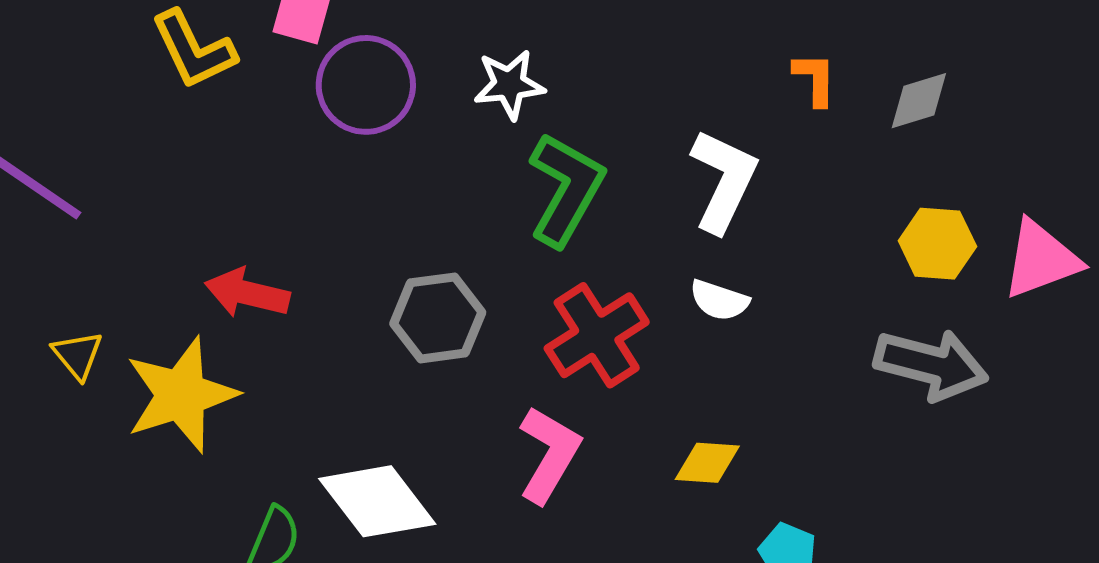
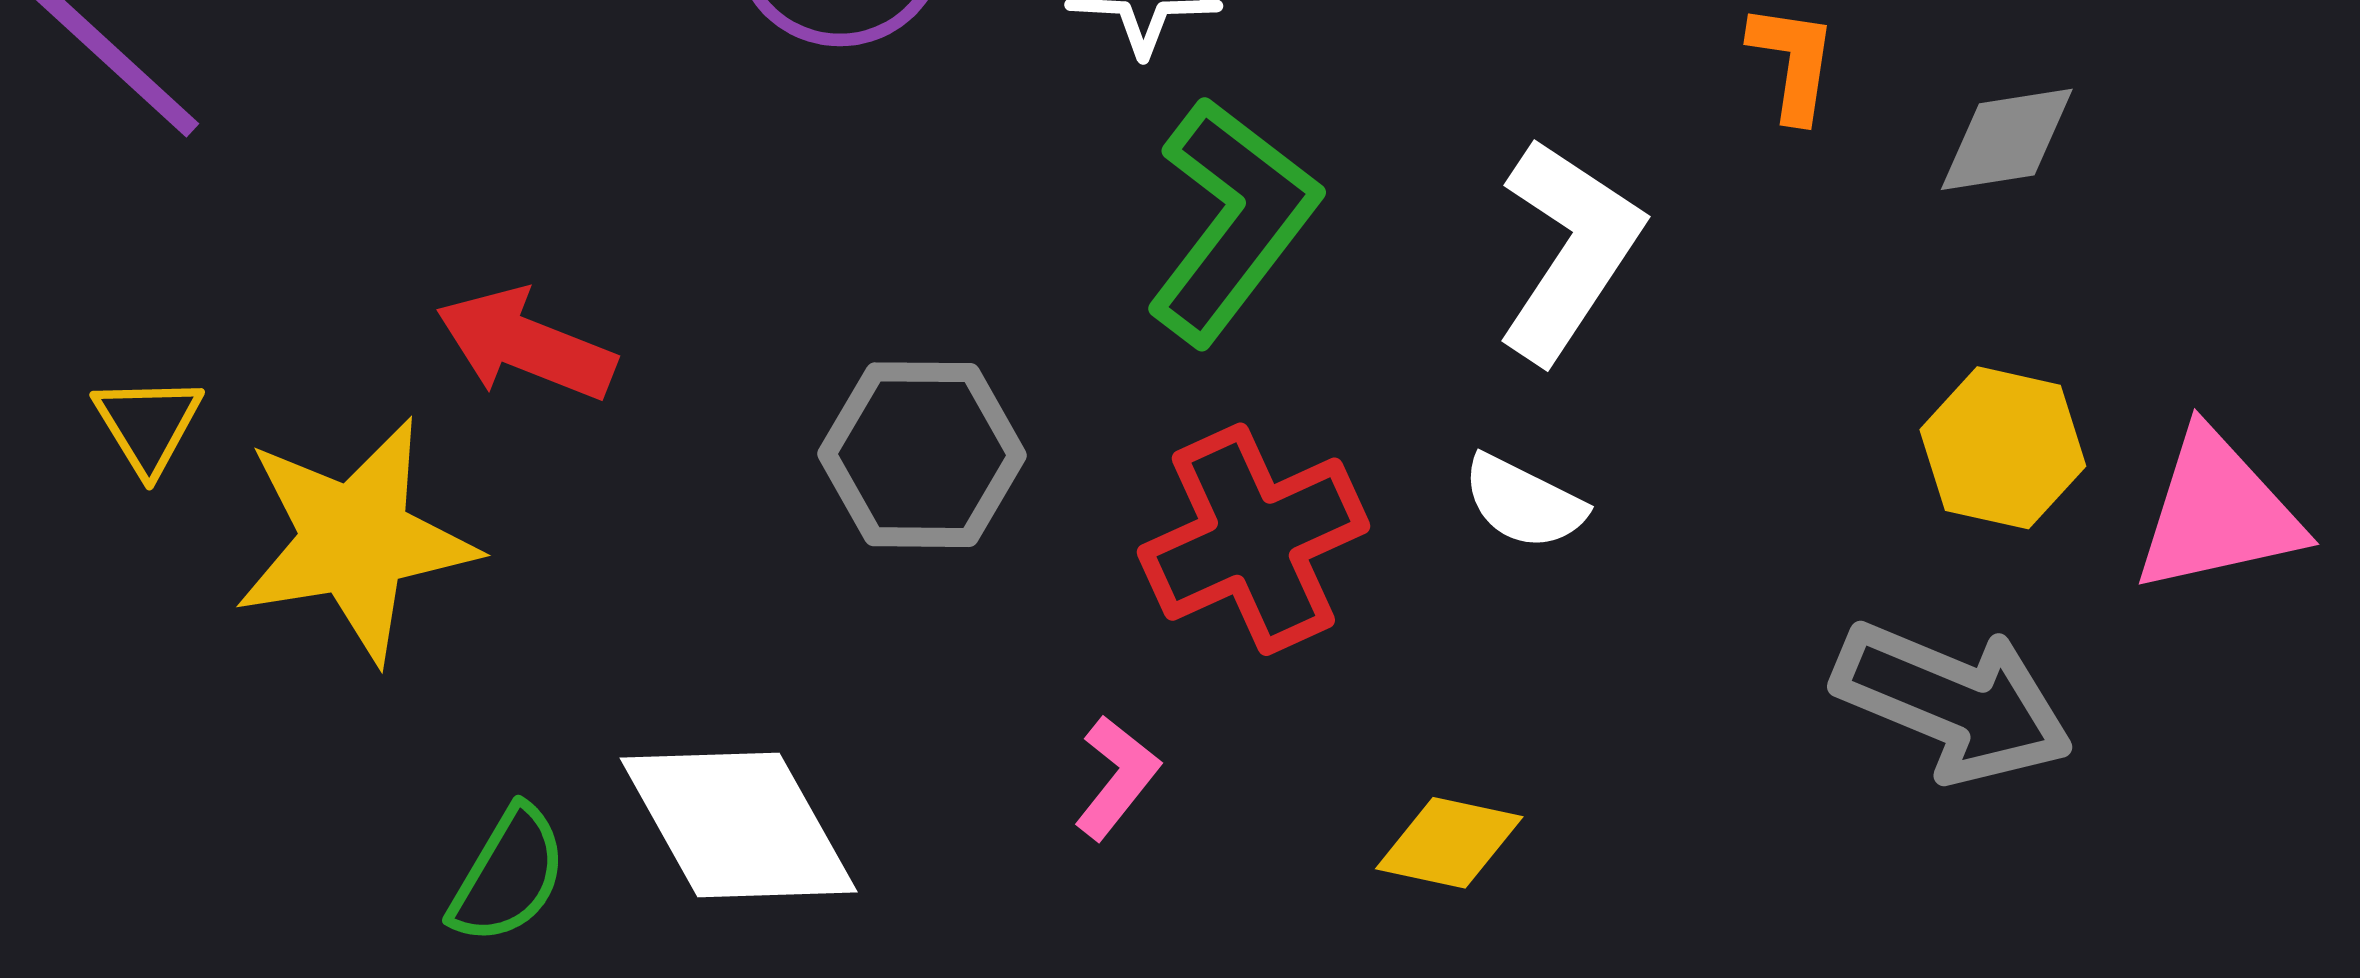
pink L-shape: (549, 454) -> (1117, 777), size x0.6

